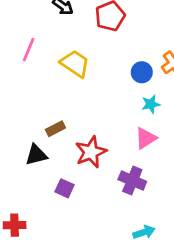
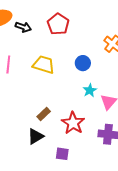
blue circle: (142, 72) -> (83, 63), moved
cyan star: (151, 104) -> (90, 90), moved

